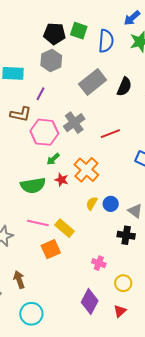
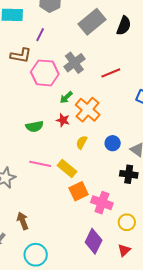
green arrow: (53, 159) -> (66, 97), moved
green semicircle: (33, 185) -> (34, 126), size x0.7
yellow semicircle: (92, 203) -> (82, 142), moved
orange square: (51, 249) -> (79, 191), moved
pink cross: (99, 263) -> (102, 203), size x1.5

